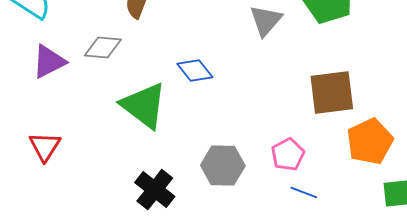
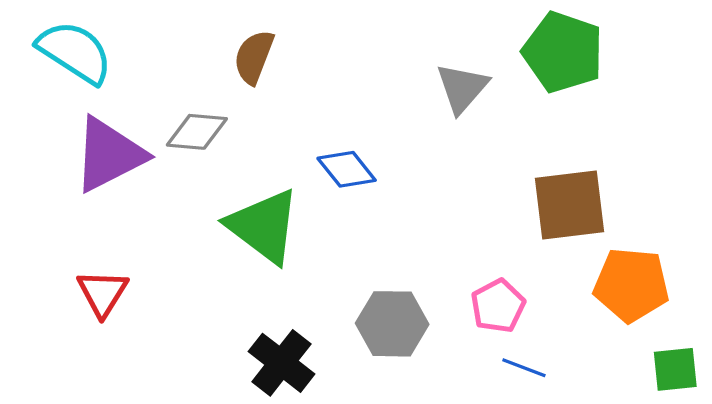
purple triangle: (49, 62) -> (109, 155), size x1.4
orange pentagon: (370, 142) -> (631, 285), turned 30

